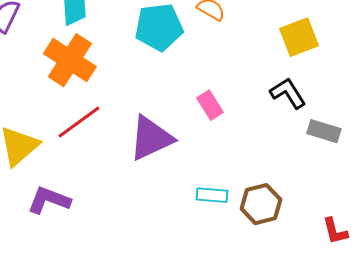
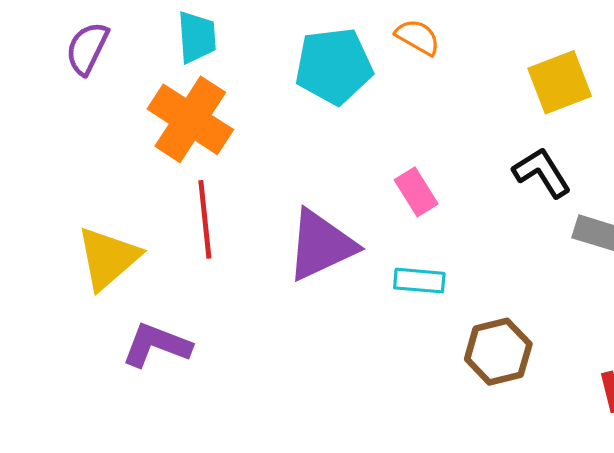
red line: (79, 122) -> (205, 219), turned -60
cyan rectangle: (212, 195) -> (419, 281), moved

